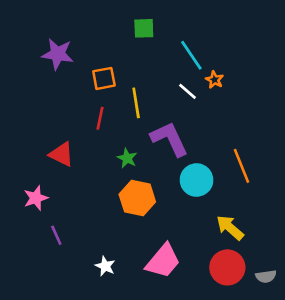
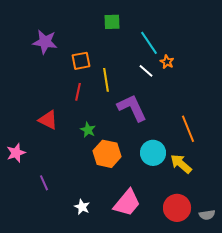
green star: (127, 158) -> (88, 130), moved
cyan circle: (197, 180) -> (153, 153), moved
pink star: (36, 198) -> (16, 153), moved
yellow arrow: (230, 228) -> (181, 164), moved

